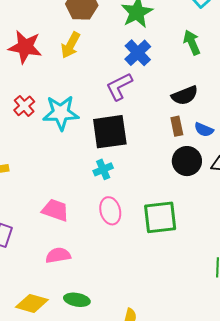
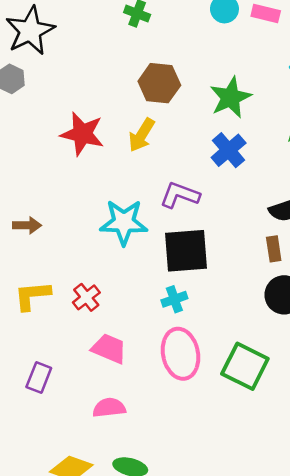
purple L-shape: (119, 86) -> (180, 195), moved, turned 44
red cross: (24, 106) -> (86, 297), moved
pink ellipse: (110, 211) -> (181, 354), size x1.4
green square: (160, 217) -> (245, 366), turned 30

